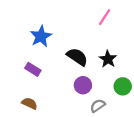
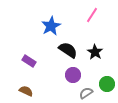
blue star: (41, 36) -> (51, 26), moved
green circle: (123, 86) -> (107, 84), moved

